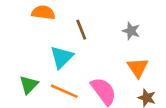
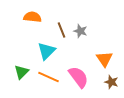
gray star: (131, 31) -> (80, 31), moved

